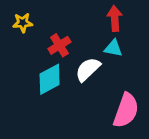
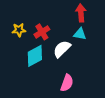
yellow star: (23, 23) -> (19, 30), moved
pink semicircle: (126, 110) -> (67, 83), moved, size x0.7

